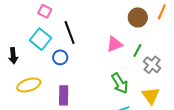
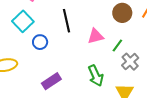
black line: (70, 33) -> (66, 21), moved
purple rectangle: (64, 95) -> (51, 81), moved, turned 48

